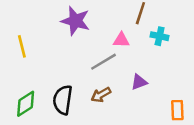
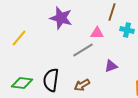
yellow line: (22, 46) -> (19, 38), turned 54
brown arrow: (101, 95) -> (82, 85), moved
green diamond: (26, 104) -> (22, 83), turned 40

